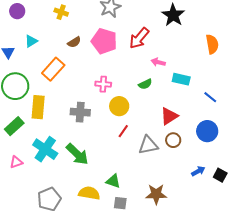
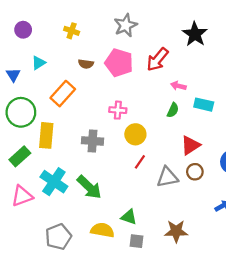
brown semicircle: (74, 42) -> (86, 64), turned 40
green semicircle: (145, 84) -> (173, 110), moved, turned -40
pink triangle: (16, 162) -> (22, 196), size x1.5

